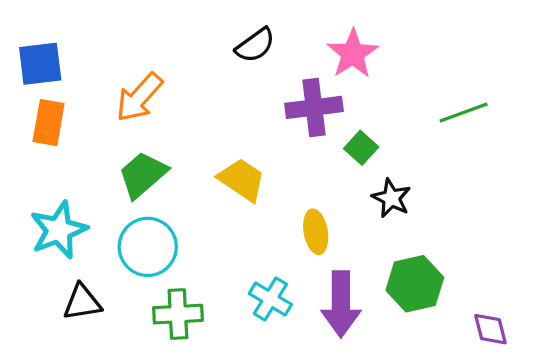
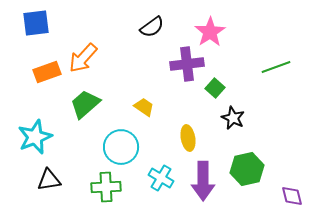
blue square: (40, 64) -> (36, 23), moved
orange rectangle: (49, 123) -> (47, 72), moved, turned 60
yellow trapezoid: (242, 180) -> (144, 107), size x0.7
cyan circle: (148, 247) -> (121, 147), moved

